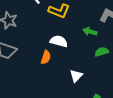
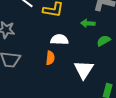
white triangle: (76, 76) -> (84, 70), size x1.5

